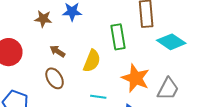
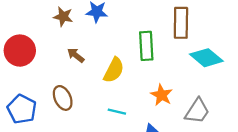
brown ellipse: (55, 78) -> (63, 98), moved
orange star: (136, 78) -> (162, 95), size x0.7

